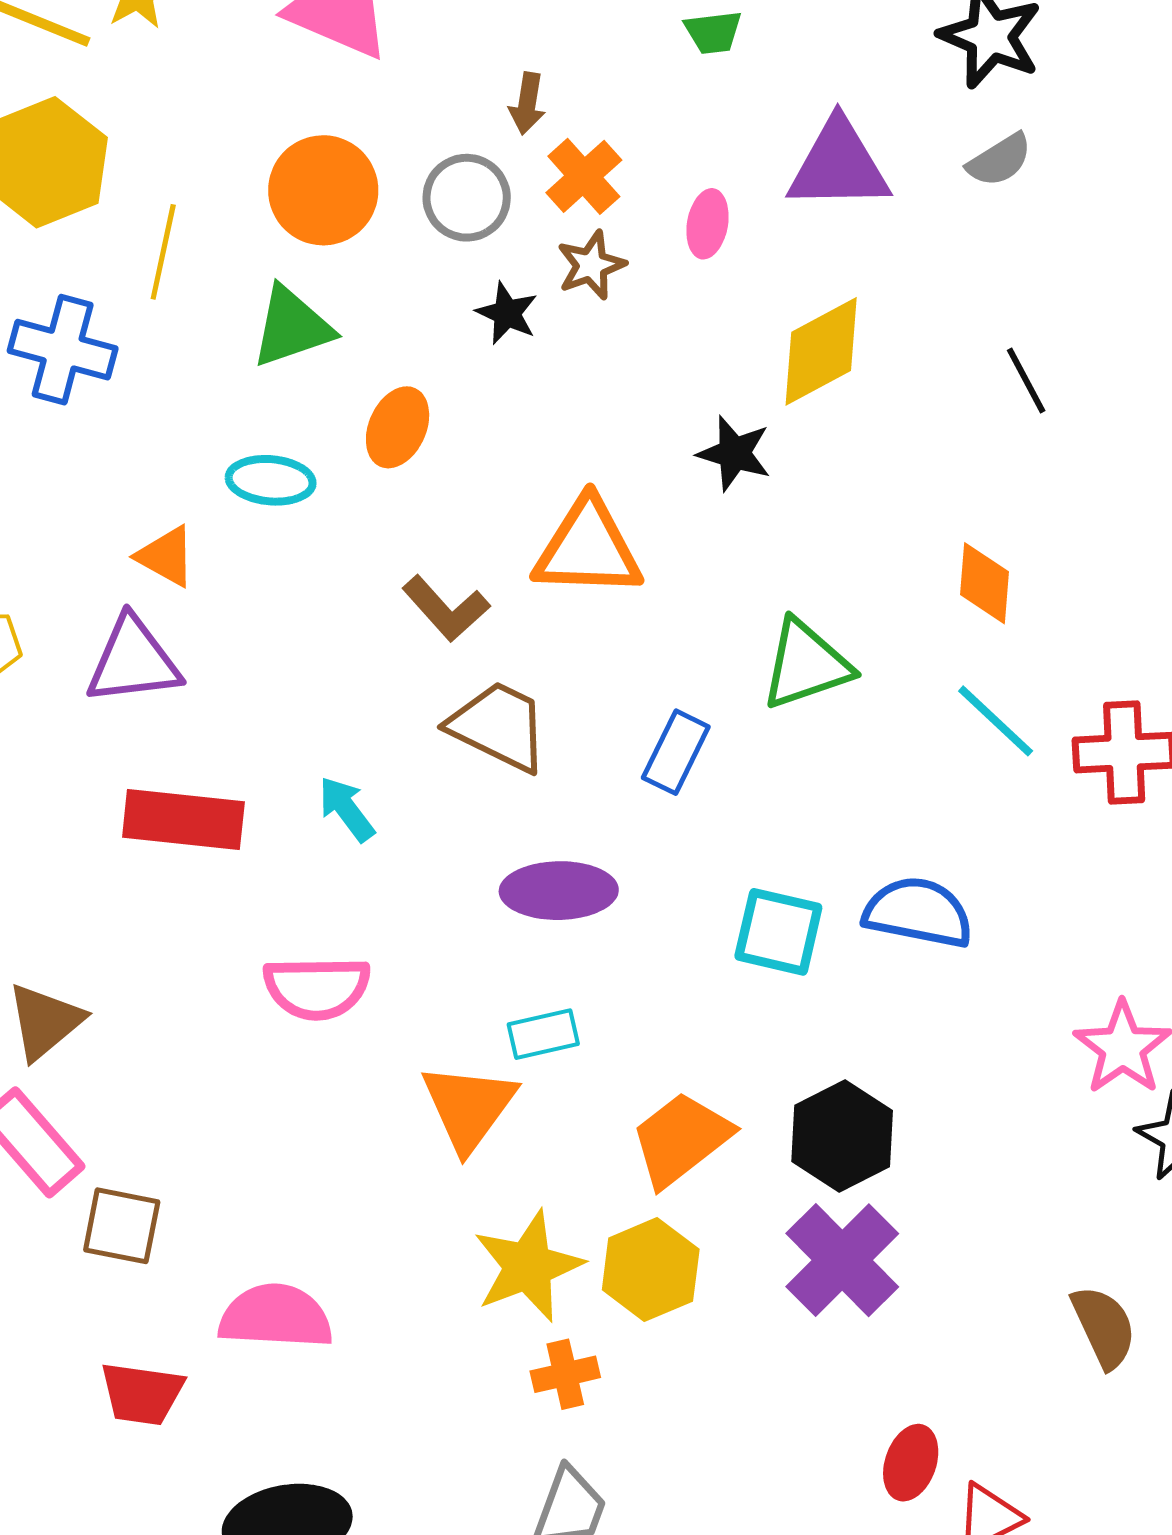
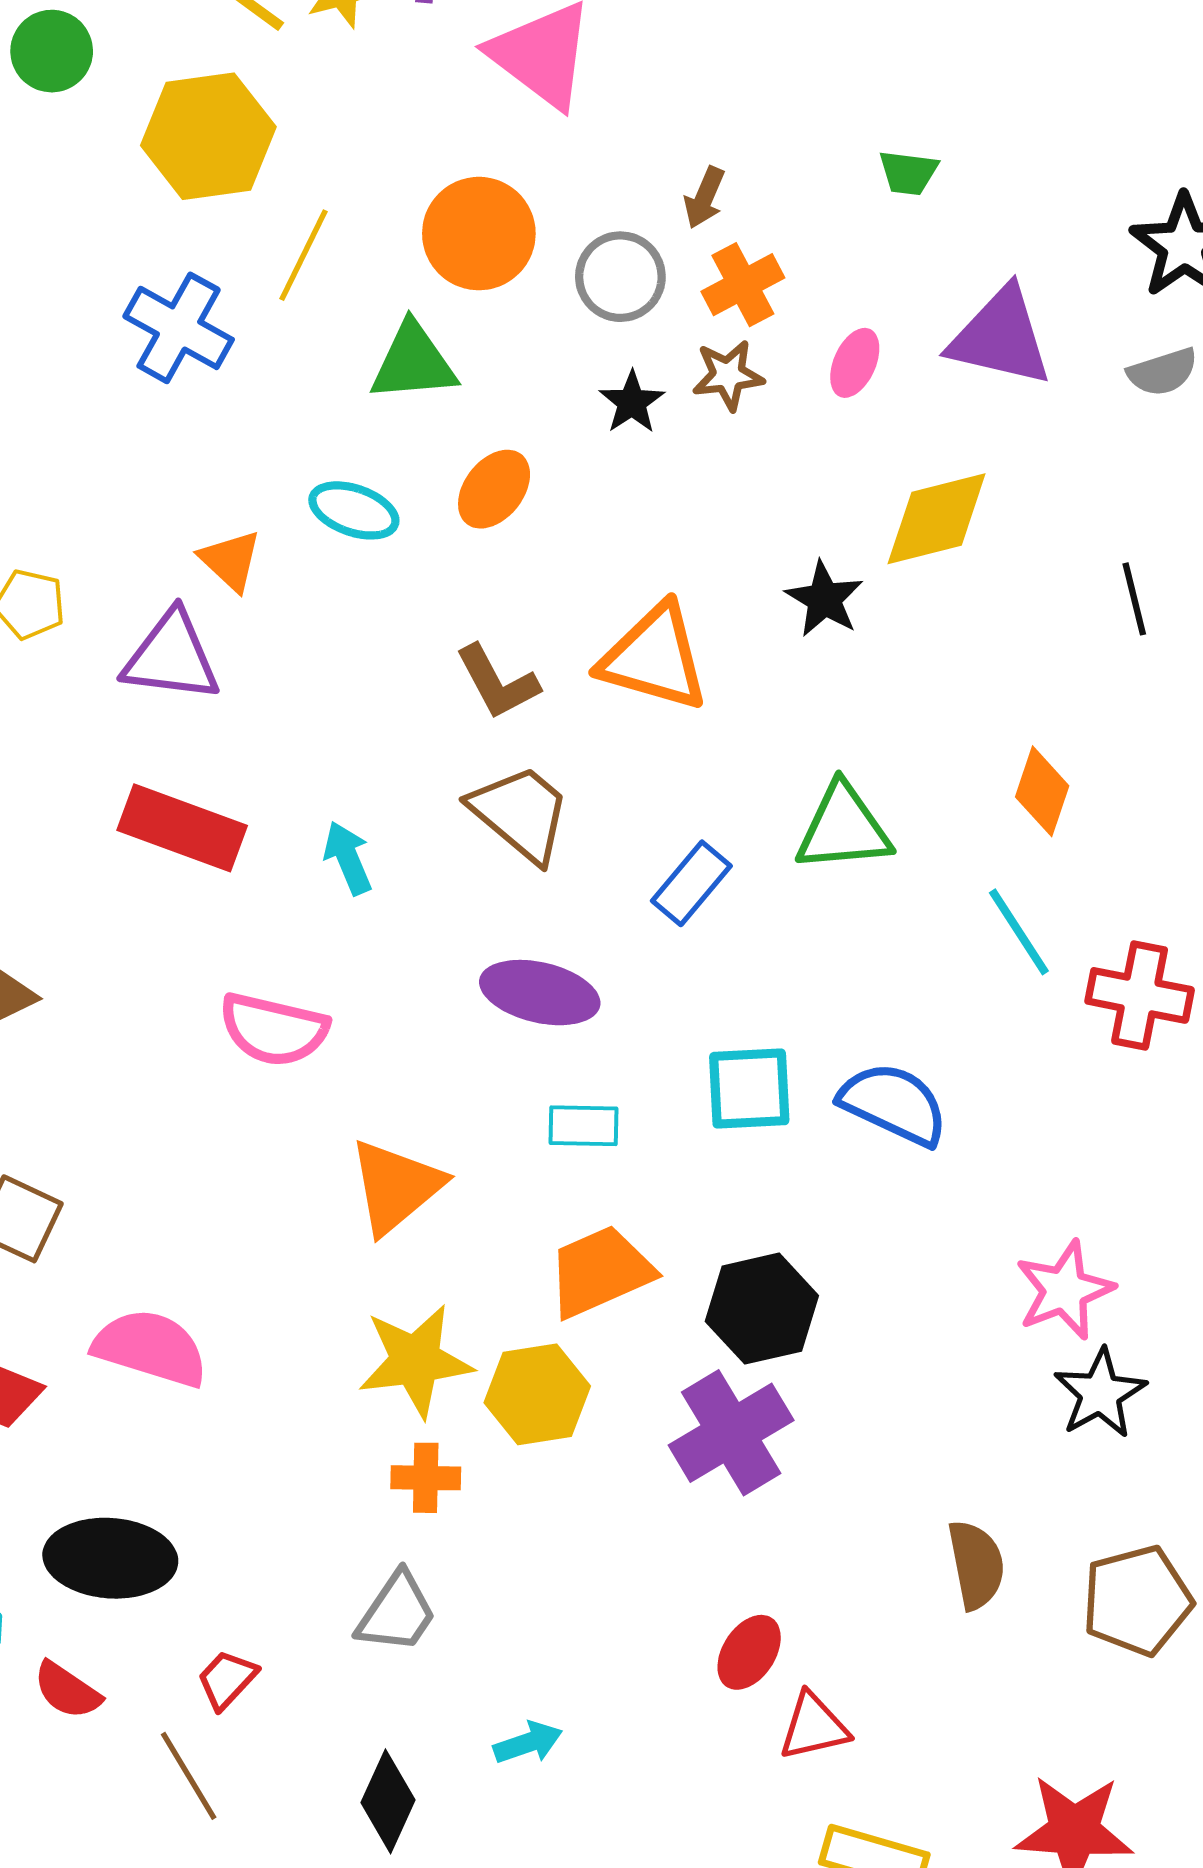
cyan square: (778, 932) -> (749, 1089), turned -30
cyan rectangle: (543, 1034) -> (584, 1126), moved

